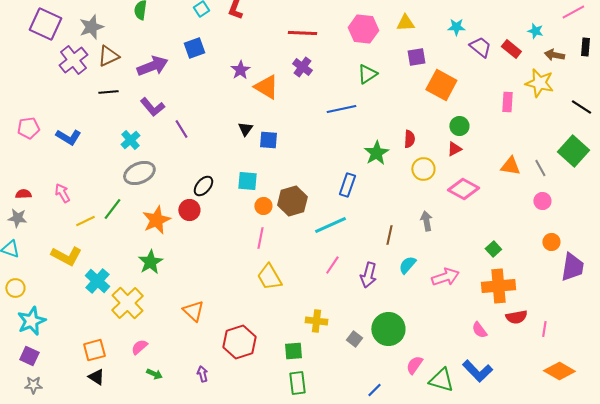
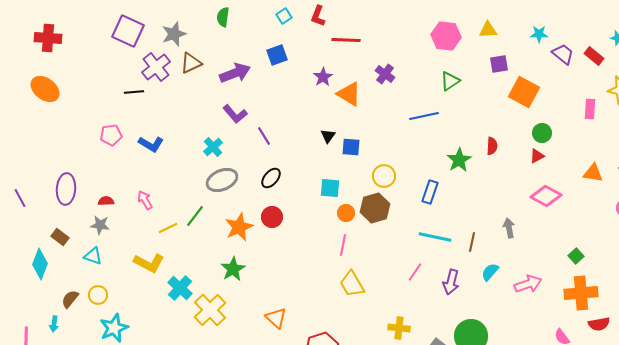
red line: (302, 33) -> (346, 40), moved
black line: (108, 92) -> (134, 92), moved
yellow circle: (423, 169) -> (384, 176), moved
black ellipse: (203, 186) -> (271, 178), moved
cyan line: (330, 225) -> (435, 237), moved, turned 36

